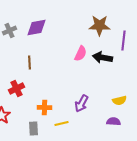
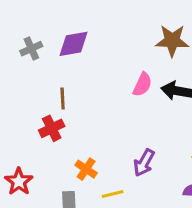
red cross: (16, 88) -> (52, 128), moved
orange cross: (44, 108) -> (86, 169), turned 32

